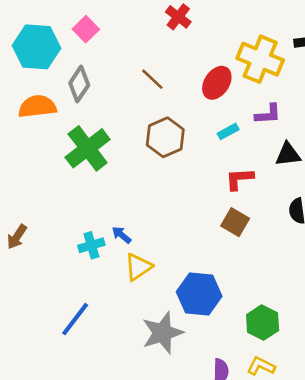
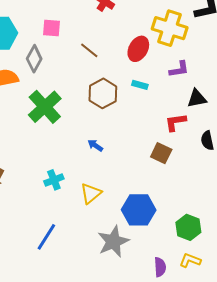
pink square: (86, 29) -> (52, 28), moved, turned -36
cyan rectangle: (228, 131) -> (140, 85), moved, turned 49
red L-shape: (239, 179) -> (176, 122), moved
blue arrow: (122, 235) -> (95, 145), moved

